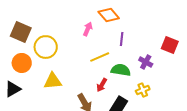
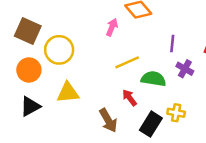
purple line: (122, 39) -> (172, 44), moved
red arrow: (102, 85) -> (130, 98), turned 112
black triangle: (13, 89) -> (30, 106), moved
yellow cross: (143, 90) -> (176, 113), moved, turned 32

